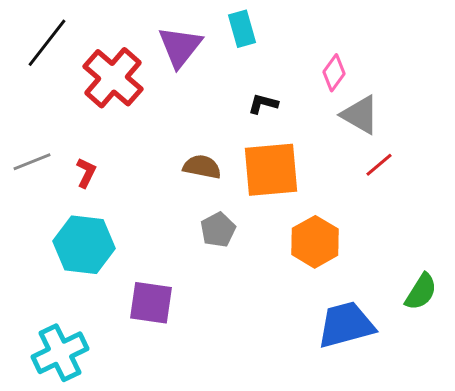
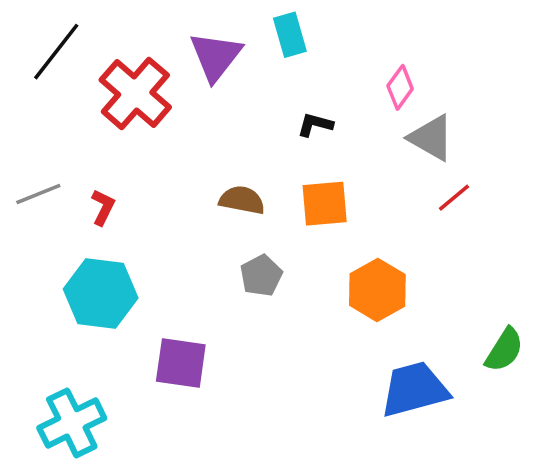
orange square: (271, 170) -> (325, 204), size x0.7

